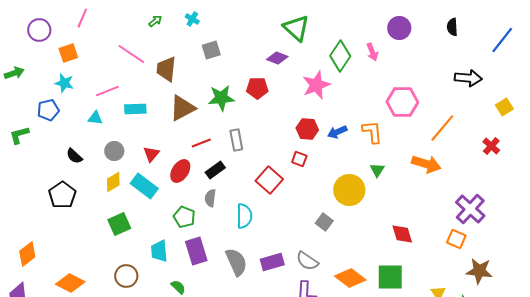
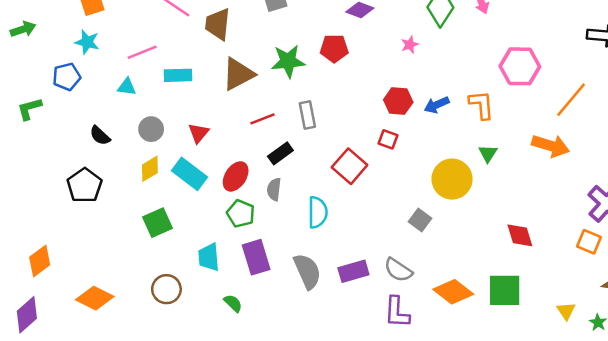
pink star: (316, 85) -> (410, 45), size x0.5
red ellipse: (180, 171) -> (236, 176), moved

